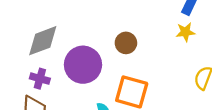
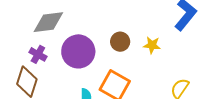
yellow star: (185, 32) -> (152, 45), moved

